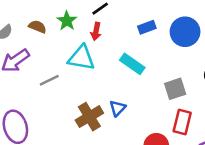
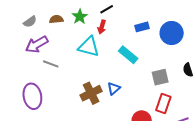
brown semicircle: (38, 27) -> (56, 19), turned -32
gray line: (49, 80) -> (51, 64), moved, turned 42

